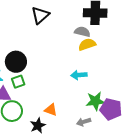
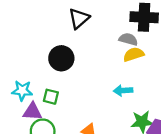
black circle: (16, 62) -> (61, 58), moved
green square: (18, 82) -> (51, 97), turned 32

